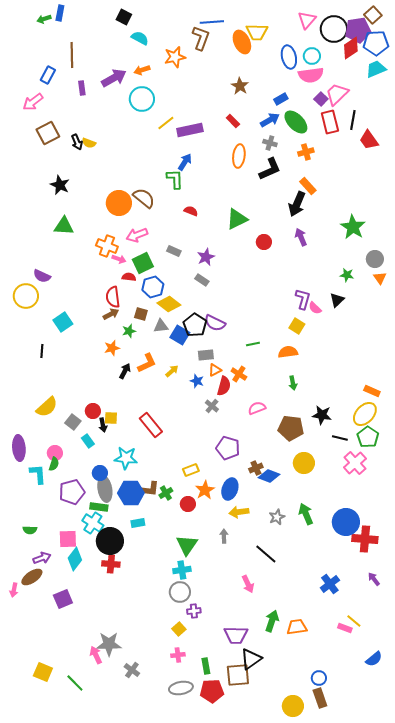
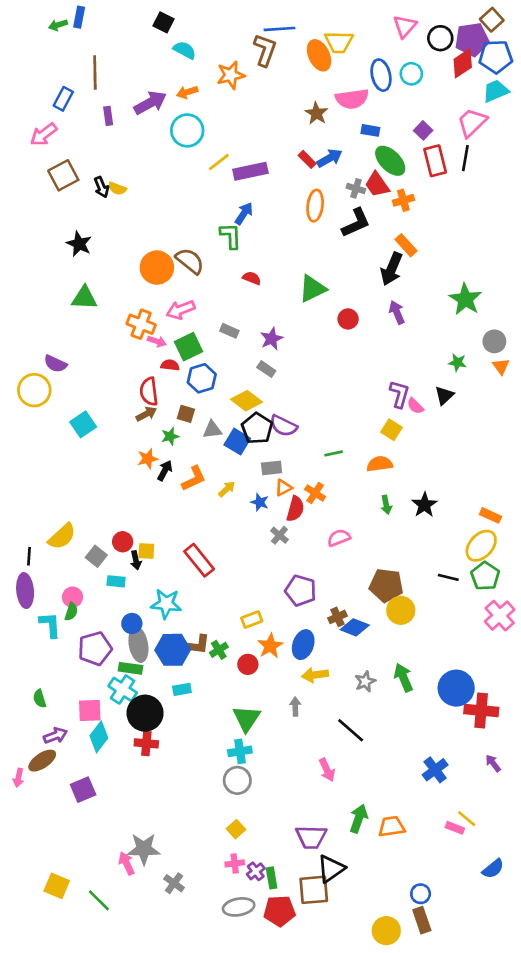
black circle: (334, 29) -> (440, 38), size x0.7
pink semicircle: (311, 75) -> (352, 99), moved
pink trapezoid: (337, 94) -> (472, 123), moved
blue rectangle: (281, 99) -> (370, 130), turned 40
blue arrow: (270, 120) -> (330, 158), moved
red trapezoid: (369, 140) -> (377, 184), moved
yellow diamond: (169, 304) -> (247, 401), moved
black line: (42, 351) -> (29, 556), moved
black arrow: (125, 371) -> (165, 471), moved
black star: (322, 415) -> (424, 505), moved, turned 30
brown pentagon: (291, 428) -> (386, 585), moved
cyan rectangle: (88, 441) -> (116, 581), turned -48
pink cross: (355, 463) -> (500, 616), moved
green semicircle: (30, 530) -> (40, 699), turned 72
purple cross: (194, 611) -> (256, 871), moved, turned -32

